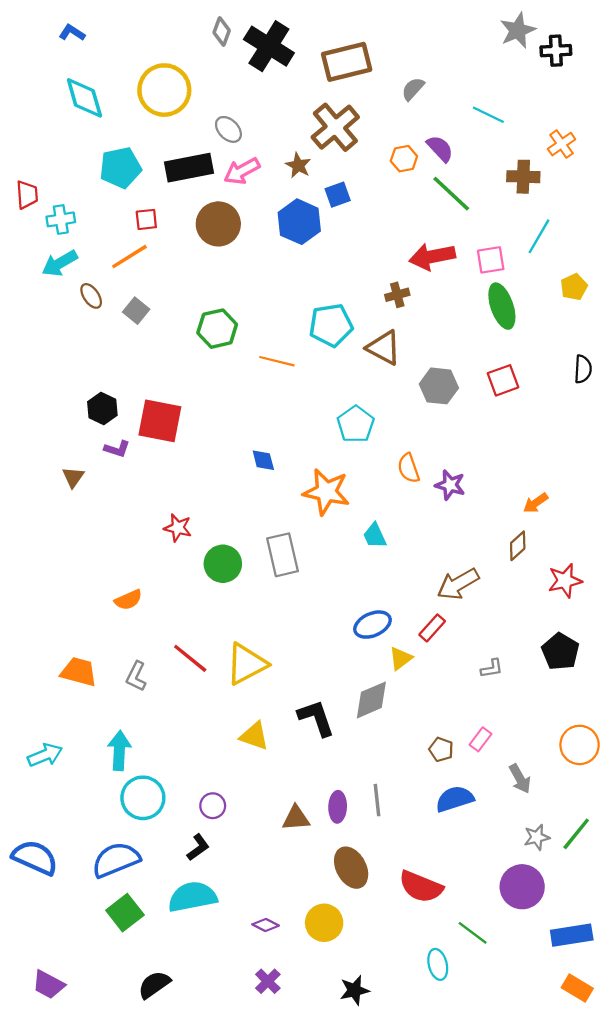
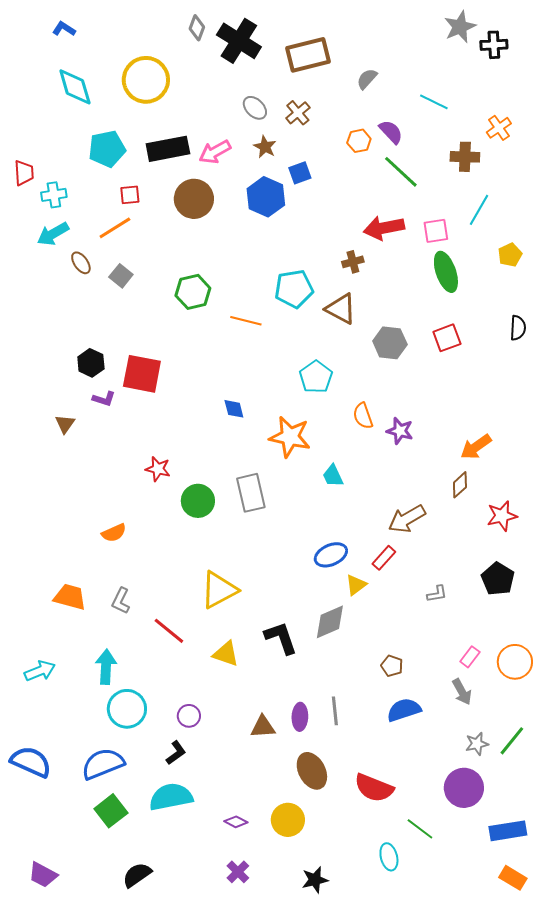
brown cross: (335, 127) -> (298, 113), size x0.6
gray ellipse: (228, 129) -> (255, 108), moved
orange arrow: (536, 503) -> (476, 447), size x1.4
red line: (190, 658) -> (169, 631), moved
pink rectangle: (481, 739) -> (470, 657), moved

